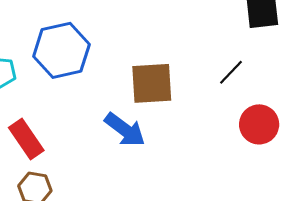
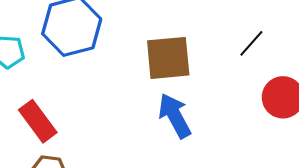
blue arrow: (125, 130) -> (175, 116), moved, turned -153

